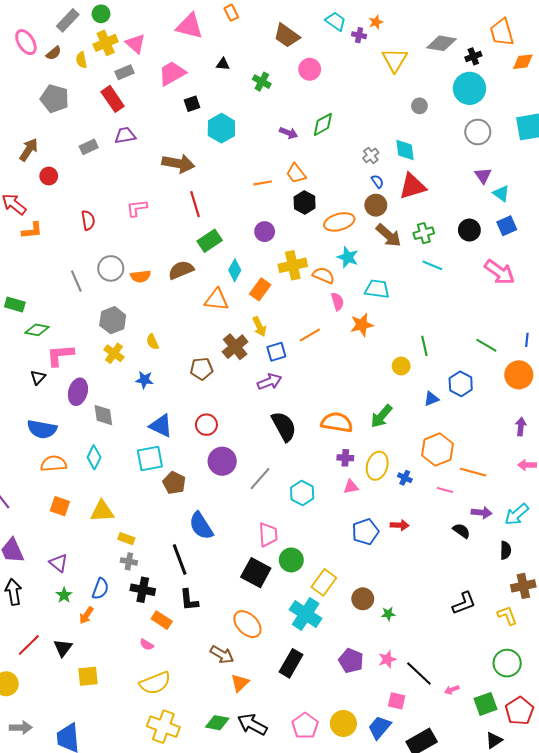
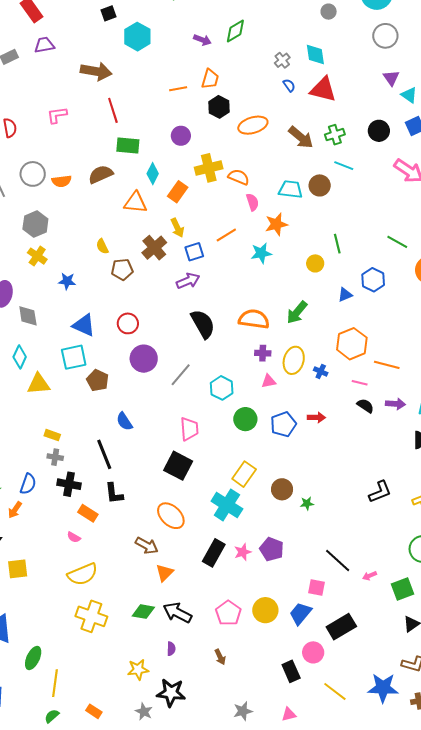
orange trapezoid: (296, 173) -> (210, 79), turned -125
red triangle: (412, 186) -> (323, 89), turned 32
brown circle: (376, 205) -> (320, 185), moved
green rectangle: (210, 241) -> (128, 145), turned 40
cyan star: (348, 257) -> (261, 253), moved, turned -30
yellow semicircle: (153, 342) -> (102, 246), moved
yellow triangle: (102, 511) -> (39, 384), moved
blue semicircle: (201, 526) -> (124, 421), size x0.7
black semicircle: (462, 531) -> (365, 406), moved
green circle: (291, 560) -> (245, 419), moved
pink star: (387, 659) -> (243, 552), moved

